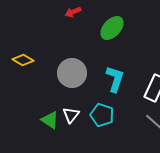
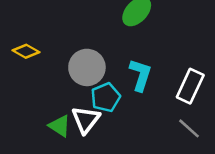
white triangle: (71, 115) -> (86, 120), size x1.4
cyan pentagon: (102, 115) -> (106, 97), moved, turned 30

